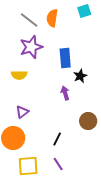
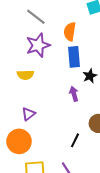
orange semicircle: (52, 18) -> (70, 32), moved
black line: (57, 139) -> (75, 140), moved

